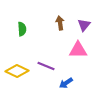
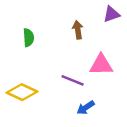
purple triangle: (84, 25) -> (112, 14), moved, turned 32
purple line: (46, 66) -> (73, 80), moved

